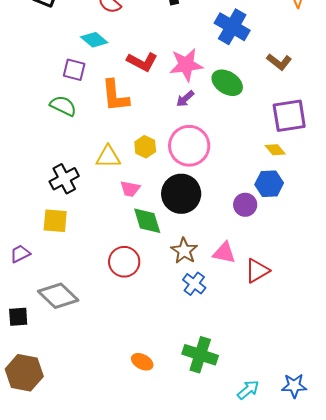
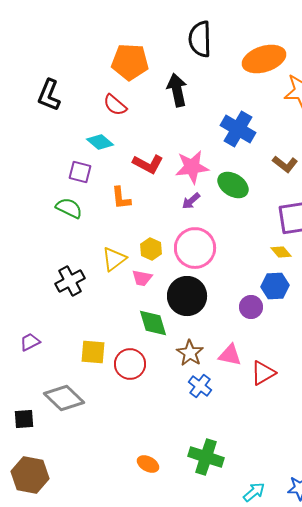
orange L-shape: (115, 96) -> (121, 198), size x0.7
yellow triangle: (108, 157) -> (114, 259), turned -36
pink trapezoid: (130, 189) -> (142, 278), moved
yellow square: (55, 221) -> (93, 352), moved
purple trapezoid: (20, 254) -> (30, 342), moved

